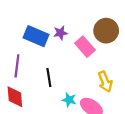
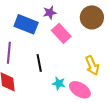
purple star: (60, 33) -> (50, 13), moved
pink rectangle: (85, 47) -> (61, 33), moved

